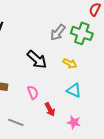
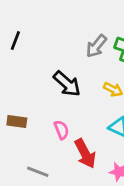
red arrow: (50, 109) -> (85, 154), size x1.5

